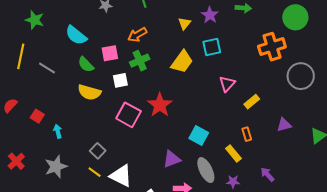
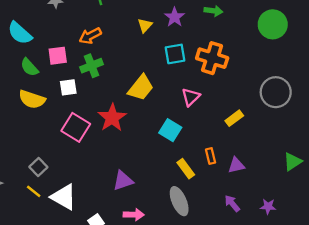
orange cross: (272, 47) -> (212, 58), moved, turned 32
yellow trapezoid: (182, 62) -> (141, 88), moved
yellow rectangle: (252, 102) -> (234, 118), moved
purple triangle: (284, 125) -> (236, 165), moved
cyan square: (199, 136) -> (170, 130), moved
yellow rectangle: (233, 153) -> (186, 169), moved
gray ellipse: (206, 170) -> (179, 201), moved
purple star: (233, 182) -> (268, 206), moved

